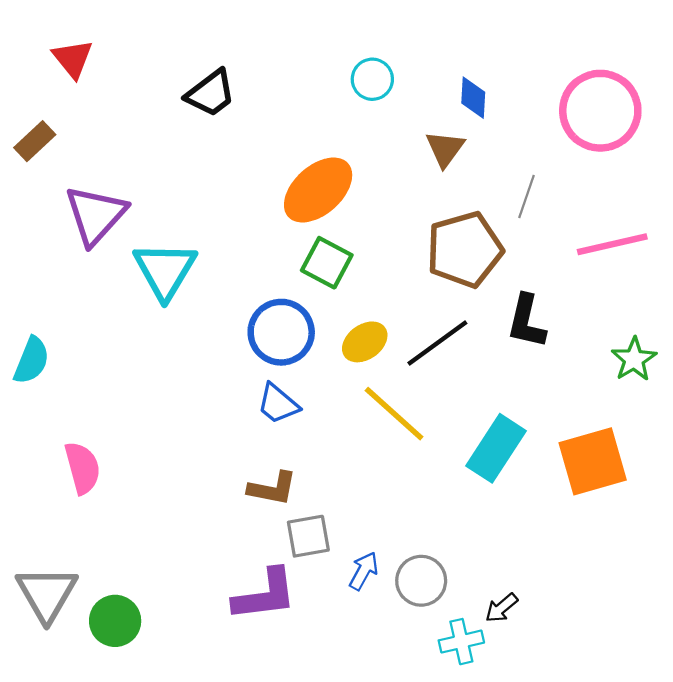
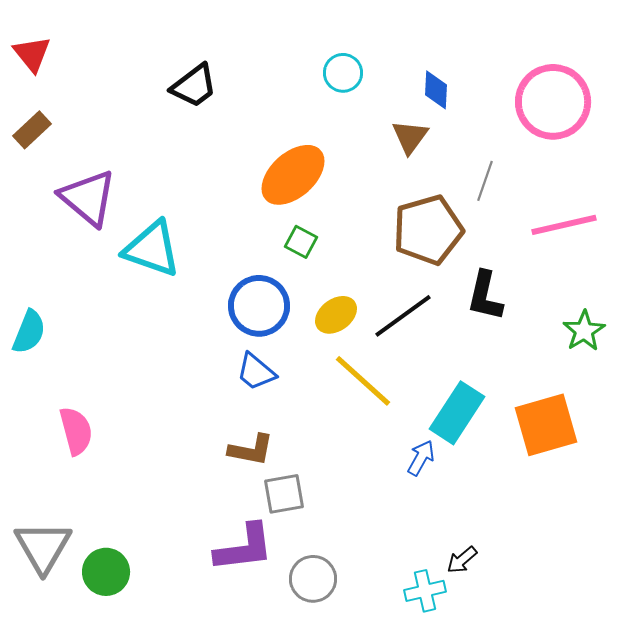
red triangle: (73, 59) -> (32, 54), moved
purple triangle: (96, 215) -> (88, 198), turned -32
green square: (327, 263) -> (301, 242), size x0.7
cyan triangle: (165, 270) -> (152, 249), turned -42
blue arrow: (364, 571) -> (421, 458), moved
gray circle: (421, 581) -> (313, 579), moved

